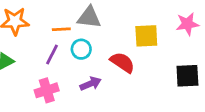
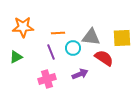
gray triangle: (89, 17) -> (91, 37), moved
purple line: (52, 54) -> (51, 52), turned -49

